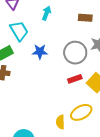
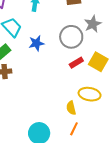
yellow ellipse: (81, 112) -> (90, 94), turned 50

